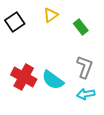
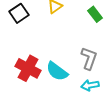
green rectangle: (81, 27) -> (95, 14), moved

